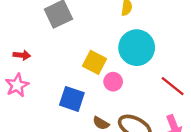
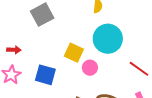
blue square: (72, 99) -> (45, 75), moved

